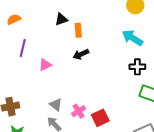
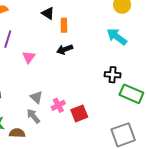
black triangle: (61, 19) -> (48, 13), turned 48
pink triangle: (45, 65) -> (29, 57), turned -32
black cross: (137, 67) -> (113, 75), moved

